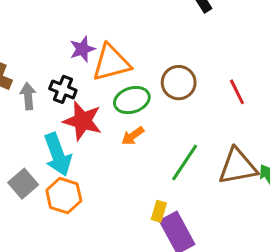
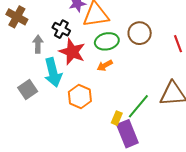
gray arrow: (28, 96) -> (38, 44), moved
green line: (185, 163) -> (138, 106), moved
orange hexagon: (64, 196) -> (80, 96), moved

